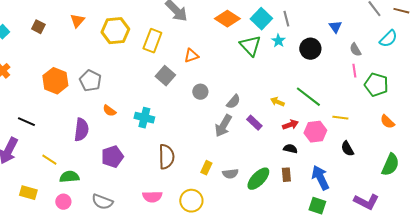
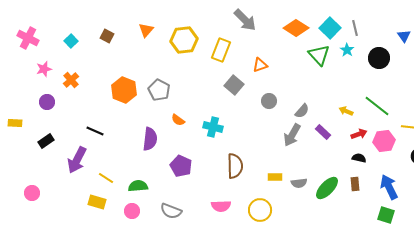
purple pentagon: (112, 157) -> (181, 166), turned -30
yellow line: (49, 160) -> (106, 178), moved
yellow rectangle: (206, 168) -> (275, 177), turned 64

